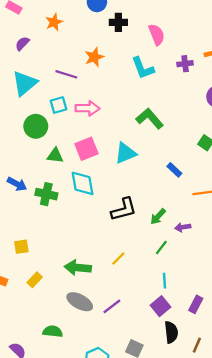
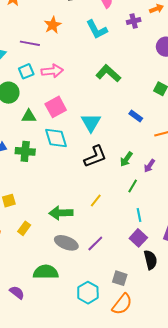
cyan triangle: (125, 153) -> (91, 123), moved, turned -30
purple arrow: (183, 227) -> (149, 166), turned -40
green semicircle: (53, 331) -> (46, 272), size x1.4

